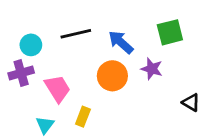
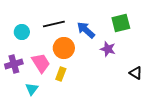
purple cross: (21, 73) -> (14, 64), moved
orange circle: (112, 76) -> (64, 48), moved
yellow rectangle: (83, 117) -> (61, 74), moved

